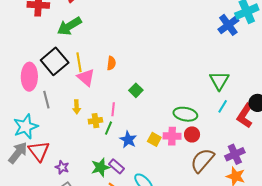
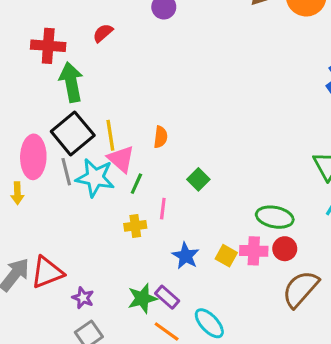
green arrow: (69, 26) -> (71, 82), moved, turned 110
gray line: (46, 100) -> (66, 172), moved
yellow arrow: (77, 107) -> (17, 193), moved
cyan star: (26, 127) -> (95, 178), moved, turned 30
green line: (109, 128) -> (136, 184), moved
red triangle: (39, 151) -> (47, 272), turned 45

